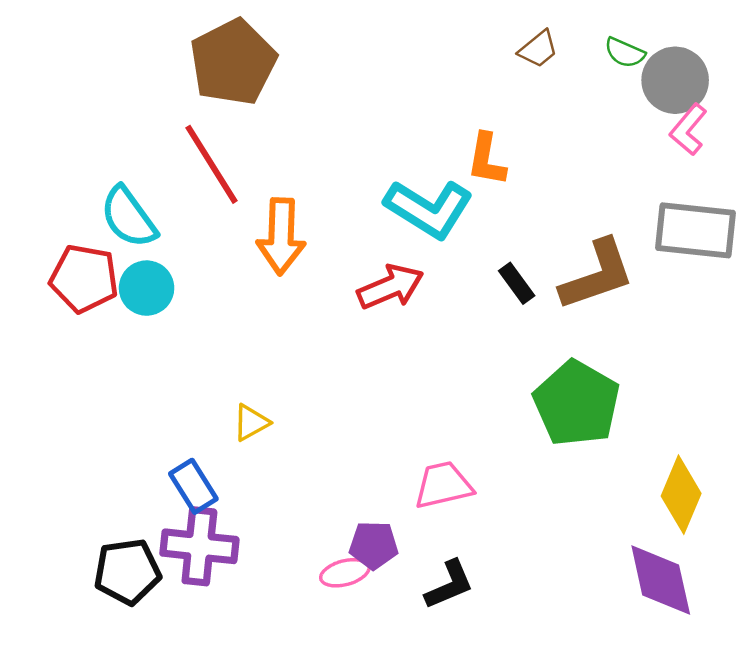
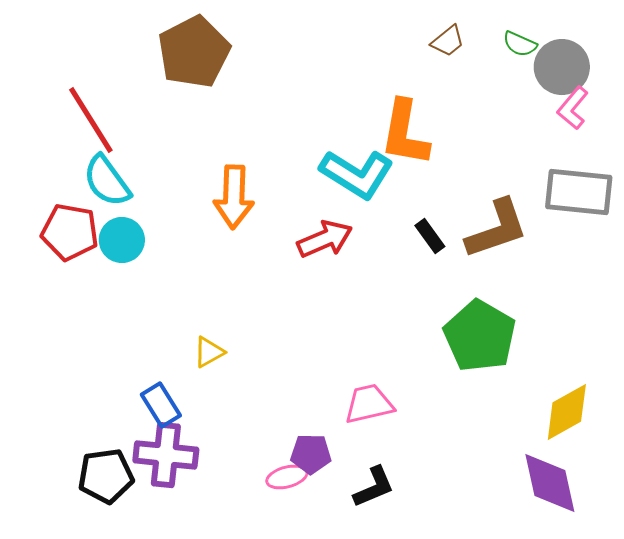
orange L-shape: (487, 160) -> (405, 133), size x1.5
red line: (211, 164) -> (91, 120), moved
yellow diamond: (681, 495) -> (567, 412), turned 38

